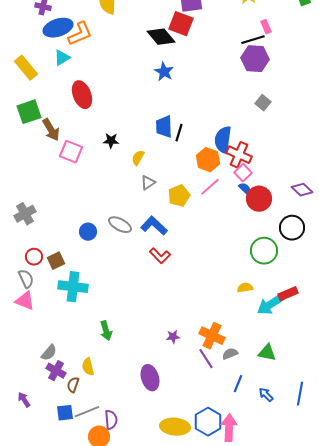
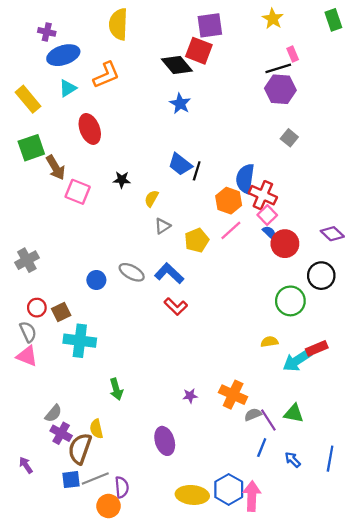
orange L-shape: (80, 34) -> (106, 75), moved
blue trapezoid: (164, 127) -> (180, 164), turned -50
purple line: (206, 359) -> (268, 420), moved
brown semicircle: (73, 385) -> (80, 449), size x1.8

